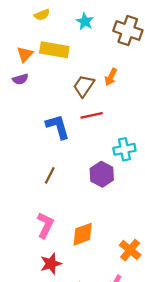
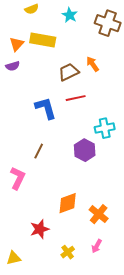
orange arrow: (111, 77) -> (93, 64), turned 119
brown trapezoid: (84, 86) -> (69, 72), turned 30
pink L-shape: (45, 225) -> (18, 178), moved
orange cross: (130, 250) -> (99, 214), moved

